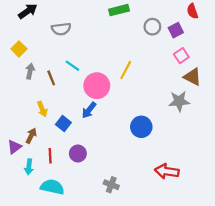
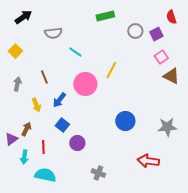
cyan line: (72, 66) -> (75, 52), moved
gray arrow: (30, 71) -> (17, 84), moved
gray star: (179, 101) -> (167, 127), moved
blue arrow: (89, 110) -> (59, 100), moved
blue square: (63, 123) -> (62, 125), moved
purple circle: (78, 154) -> (77, 143), moved

